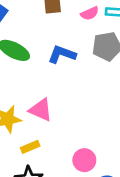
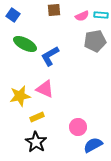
blue L-shape: (62, 54) -> (50, 56), moved, turned -50

